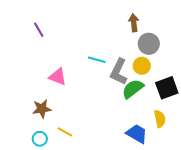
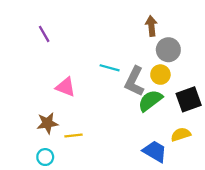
yellow semicircle: (160, 119) -> (181, 134), turned -96
yellow line: (65, 132) -> (73, 136), moved, turned -35

